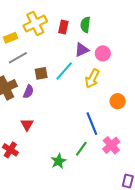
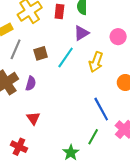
pink circle: (103, 53) -> (118, 37), moved
gray line: (18, 58) -> (16, 49), turned -30
brown square: (41, 73) -> (41, 53), moved

